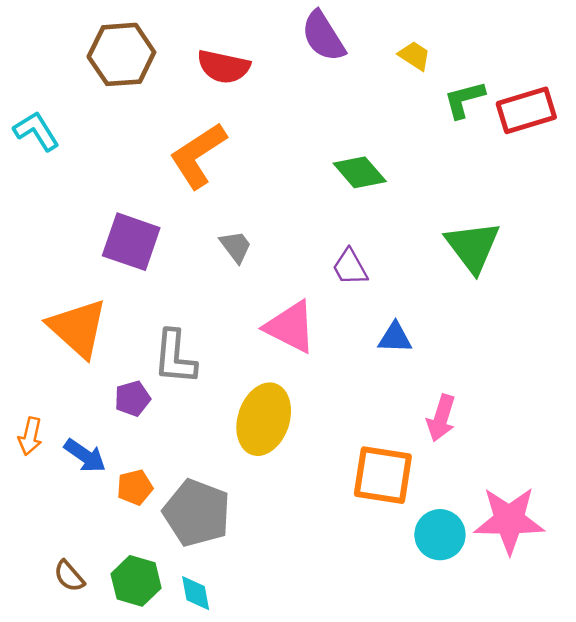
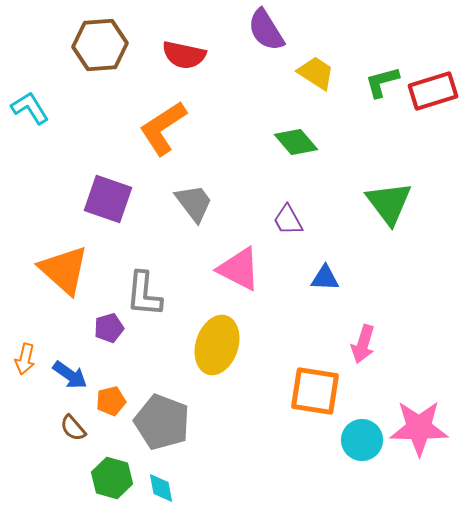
yellow trapezoid: (414, 56) -> (316, 73), moved, size x1.4
gray trapezoid: (236, 247) -> (194, 203), size x1.4
brown semicircle: (69, 576) -> (73, 428), moved

